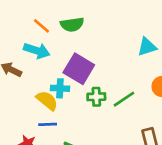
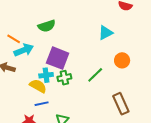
orange line: (41, 26) -> (14, 39), moved
cyan arrow: (37, 51) -> (24, 50), turned -30
green cross: (96, 97) -> (64, 78), moved

